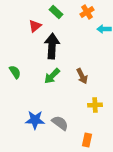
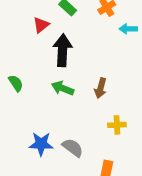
green arrow: (52, 76) -> (63, 88), turned 66
brown arrow: (82, 76) -> (100, 88), turned 42

